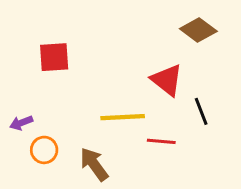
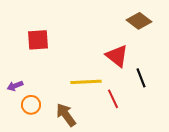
red line: (161, 141) -> (113, 99), turned 60

